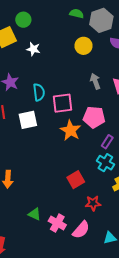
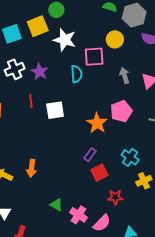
white star: (33, 49) -> (65, 40), size x1.6
cyan semicircle: (39, 92) -> (76, 74), moved
pink square: (62, 103) -> (94, 57), moved
pink pentagon: (94, 117) -> (121, 111), turned -30
purple rectangle: (107, 142) -> (90, 155), moved

